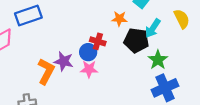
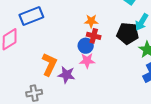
orange star: (119, 19) -> (91, 21), moved
purple star: (64, 61) -> (66, 75), moved

